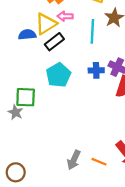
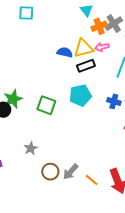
pink arrow: (65, 16) -> (102, 47), turned -32
gray star: (15, 112) -> (31, 148), moved
brown circle: (16, 172) -> (50, 172), moved

